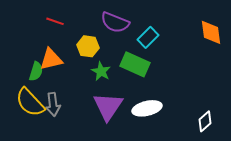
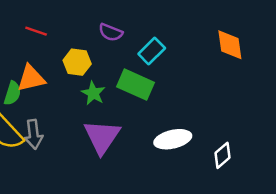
purple semicircle: (115, 22) -> (111, 32), size x0.7
white ellipse: (147, 108) -> (173, 139), moved

